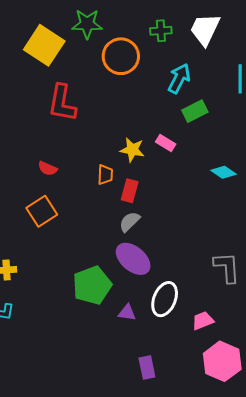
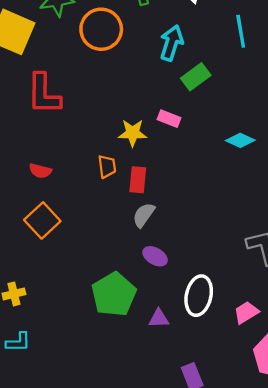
purple ellipse: (133, 259) -> (155, 256), size x0.6

